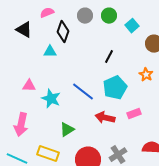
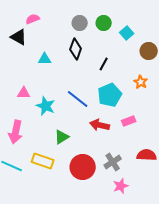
pink semicircle: (47, 13) -> (33, 19), moved
black diamond: (63, 32) -> (76, 49), moved

